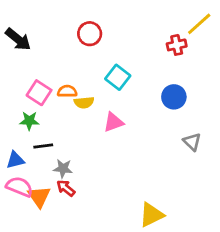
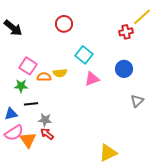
orange semicircle: (67, 91) -> (44, 77), moved
pink triangle: (114, 122) -> (92, 79), moved
gray triangle: (192, 142) -> (137, 101), turned 32
pink semicircle: (19, 187) -> (14, 133), turned 126

